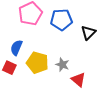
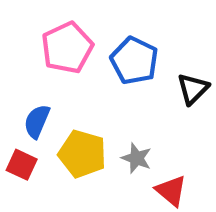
blue pentagon: (61, 20) -> (134, 61), turned 30

